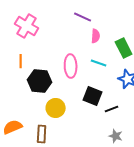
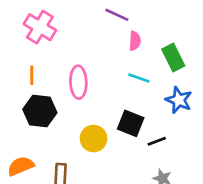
pink ellipse: (71, 66) -> (78, 82), moved
black hexagon: (40, 81) -> (40, 111), moved
yellow circle: (56, 108) -> (93, 139), moved

